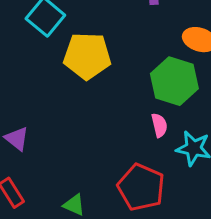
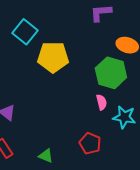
red pentagon: (141, 187) -> (90, 143), size x0.7

